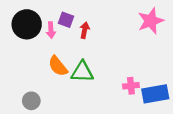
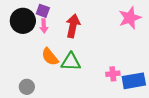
purple square: (66, 20) -> (43, 11), moved
red arrow: (85, 30) -> (73, 26), size x1.6

